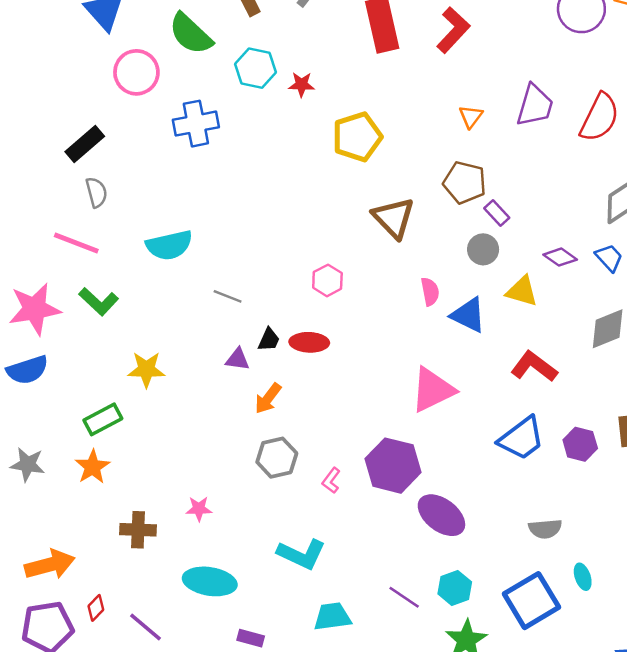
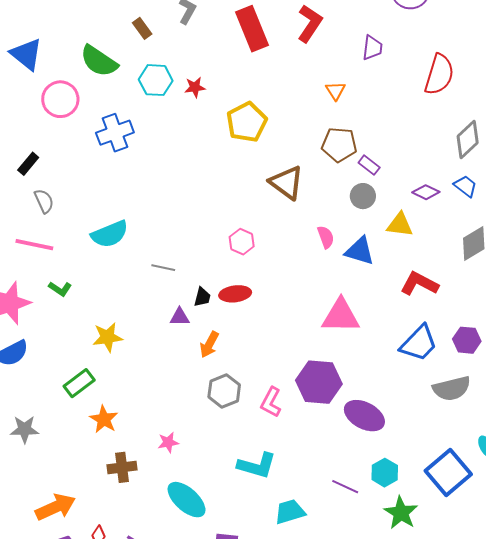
purple trapezoid: (535, 105) -> (372, 48), moved, size x0.7
black rectangle: (85, 144) -> (28, 164), size x0.7
green L-shape: (99, 301) -> (60, 289), size x0.7
pink triangle: (433, 390) -> (341, 316), turned 36
orange star: (93, 467) -> (104, 419), moved
pink L-shape: (331, 480) -> (271, 402), size x1.4
gray semicircle: (545, 529) -> (452, 388), moved, size x1.4
cyan ellipse: (210, 581) -> (187, 500), turned 42

